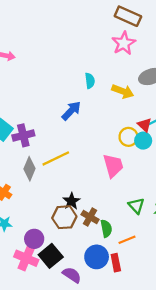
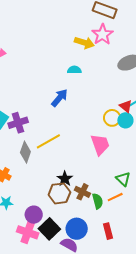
cyan semicircle: (90, 81) -> (74, 70), turned -80
yellow arrow: (123, 91) -> (84, 43), moved
orange line: (127, 240) -> (115, 197), moved
blue circle: (97, 257) -> (77, 229), moved

